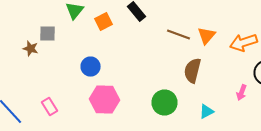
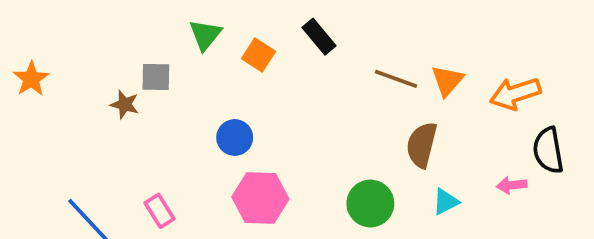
orange square: (104, 22) -> (259, 55), turned -30
pink arrow: (242, 92) -> (512, 185), turned 63
cyan triangle: (206, 112) -> (446, 202), moved

